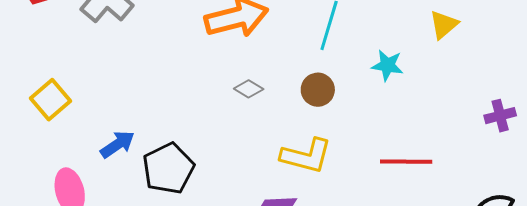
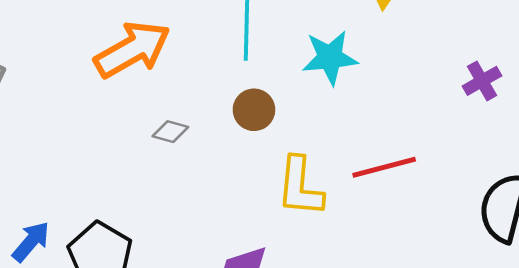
cyan star: (387, 65) -> (330, 58), size x1.4
yellow L-shape: (306, 156) -> (300, 187), moved, turned 96

